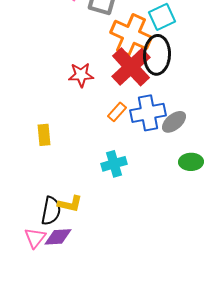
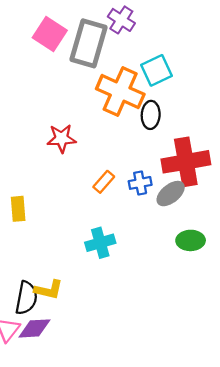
black ellipse: (157, 55) -> (151, 115), size x0.6
red cross: (131, 67) -> (186, 162), moved, turned 33
blue cross: (148, 113) -> (140, 183), size x0.6

